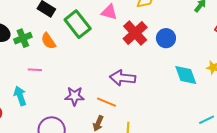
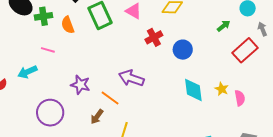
red cross: (135, 33) -> (154, 37), size x0.7
cyan arrow: (20, 96) -> (27, 72), turned -108

